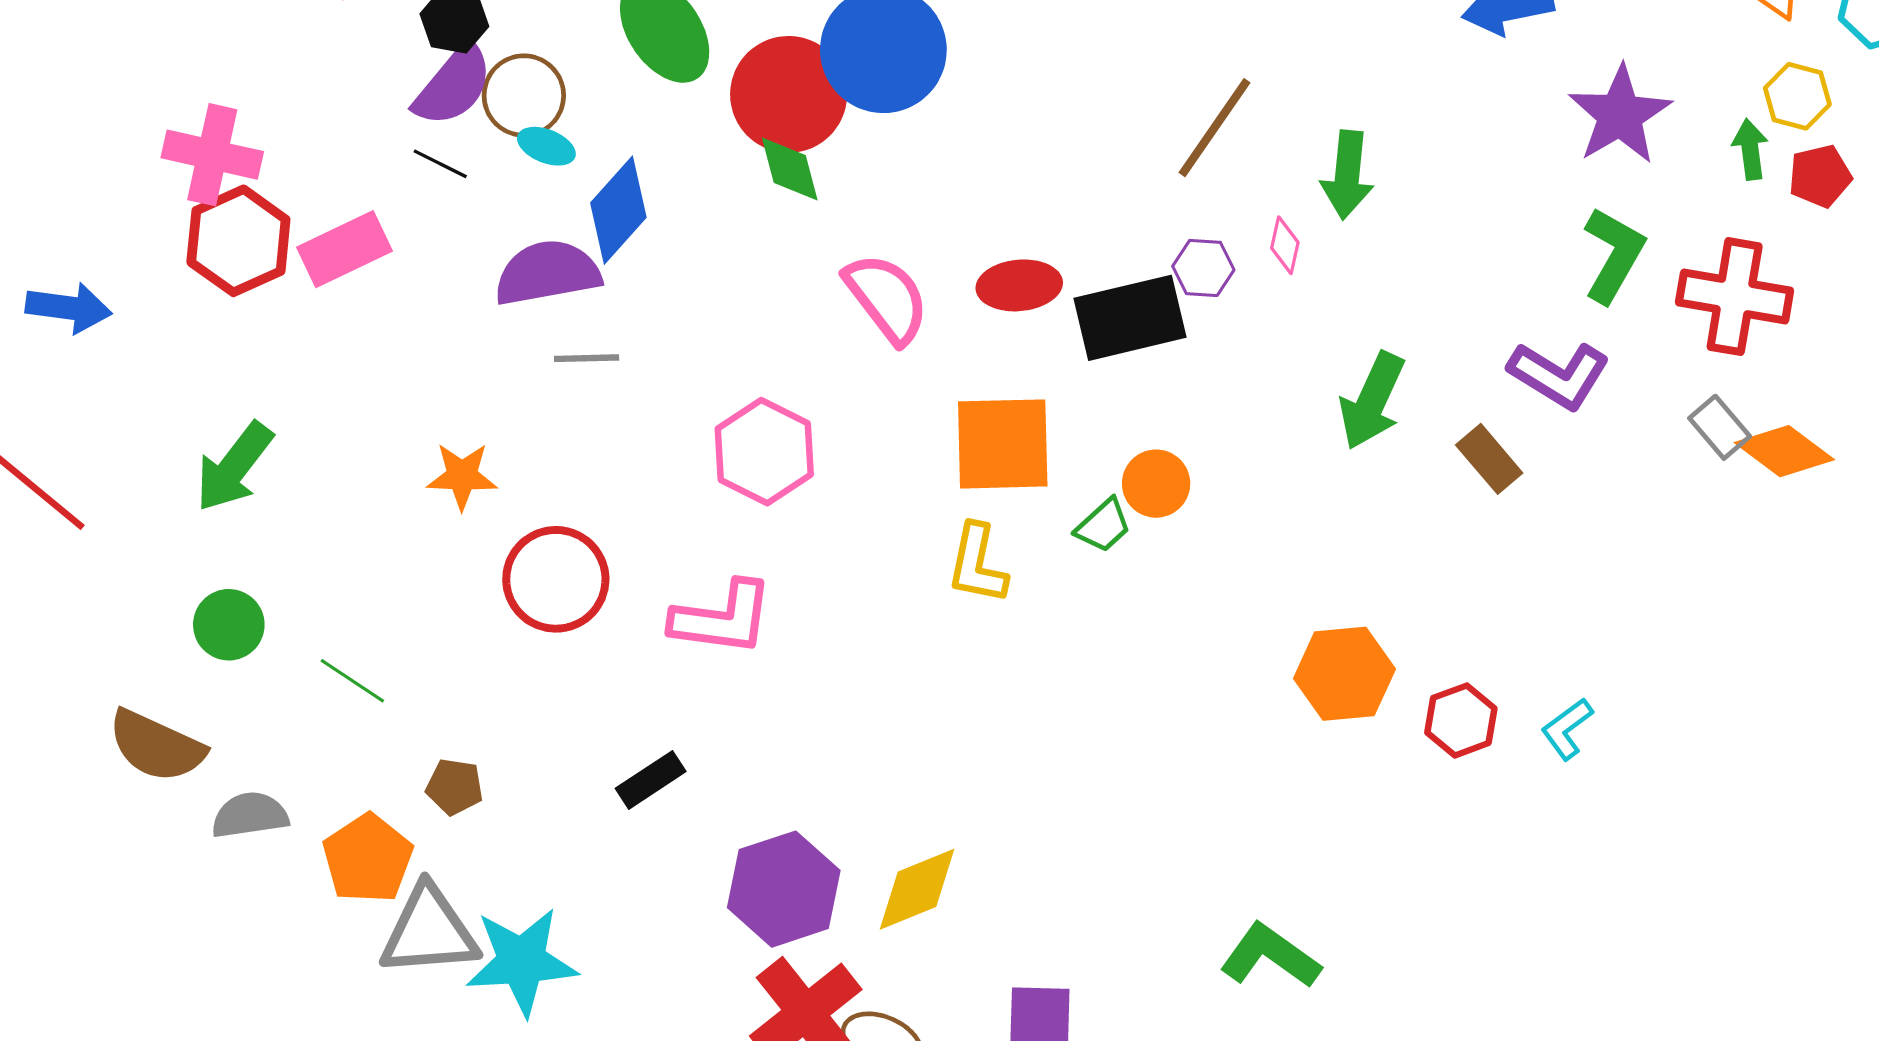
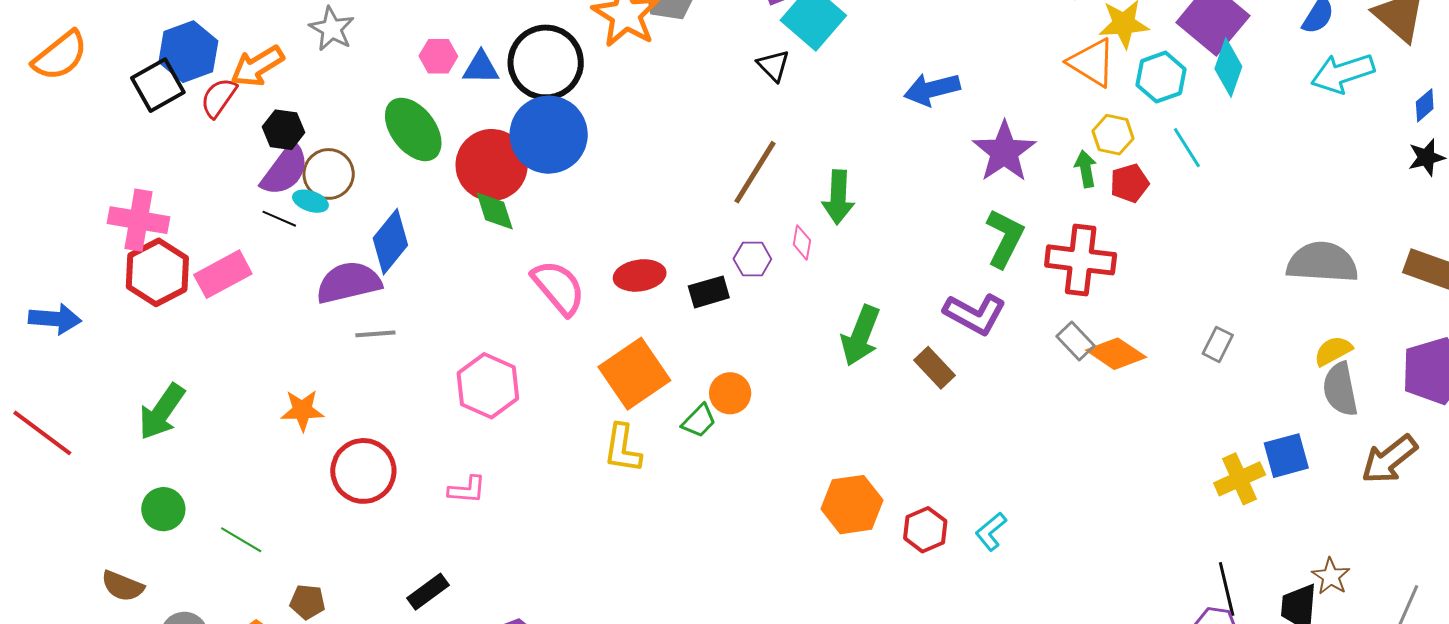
cyan ellipse: (546, 146) -> (310, 201), moved
black rectangle: (1130, 318) -> (709, 292), size x0.6
orange square: (1003, 444) -> (634, 374), turned -30
pink L-shape: (722, 618) -> (467, 490), size x0.6
brown semicircle: (156, 746) -> (123, 586), size x0.7

